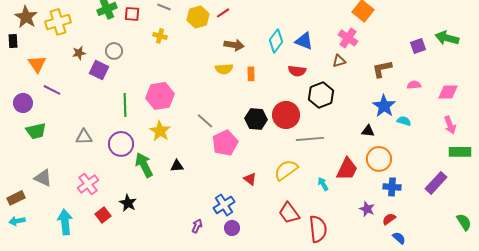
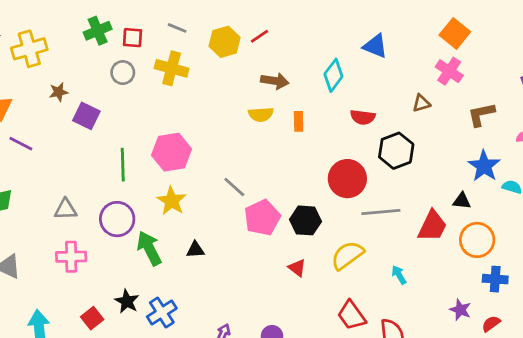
yellow cross: (160, 36) -> (172, 68), size x1.6
pink cross: (348, 38) -> (449, 71), moved
blue triangle: (304, 41) -> (375, 46), moved
gray circle: (114, 51) -> (123, 73), moved
black hexagon: (256, 119) -> (306, 220), moved
red trapezoid: (347, 169) -> (432, 226), moved
pink cross: (88, 184) -> (71, 257), moved, turned 35
blue cross: (224, 205) -> (162, 312), moved

